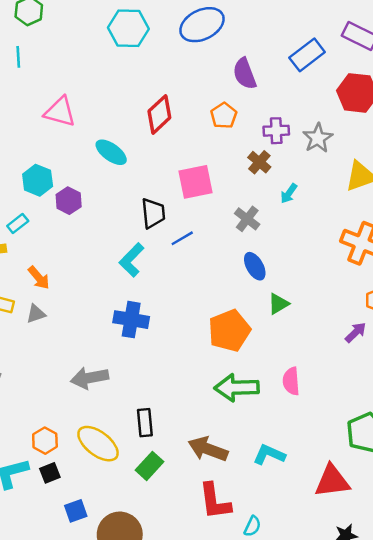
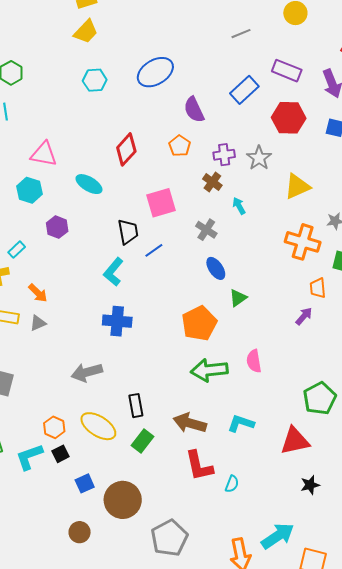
cyan hexagon: (128, 28) -> (95, 80), size x0.7
cyan hexagon: (38, 180) -> (29, 190), moved
cyan arrow: (289, 193) -> (239, 206), turned 120

